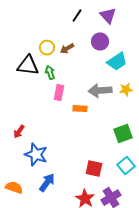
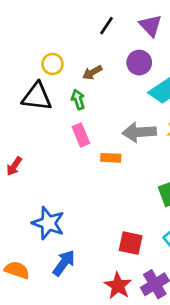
yellow circle: (47, 48) -> (52, 64), moved
green arrow: (50, 73) -> (78, 99), moved
pink rectangle: (59, 93) -> (81, 135), turned -35
red arrow: (19, 132) -> (14, 166), moved

